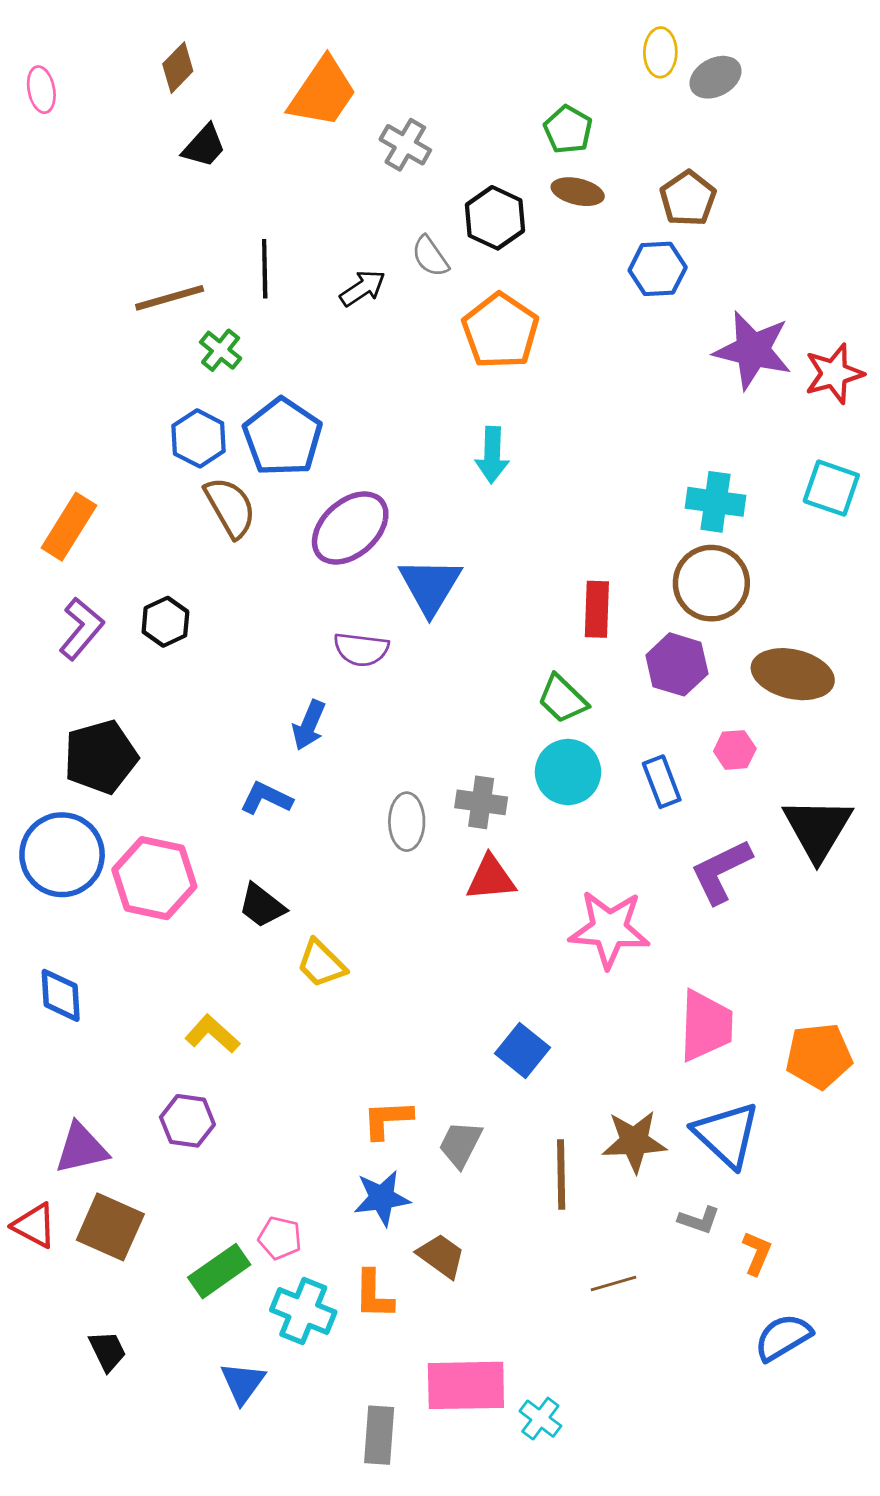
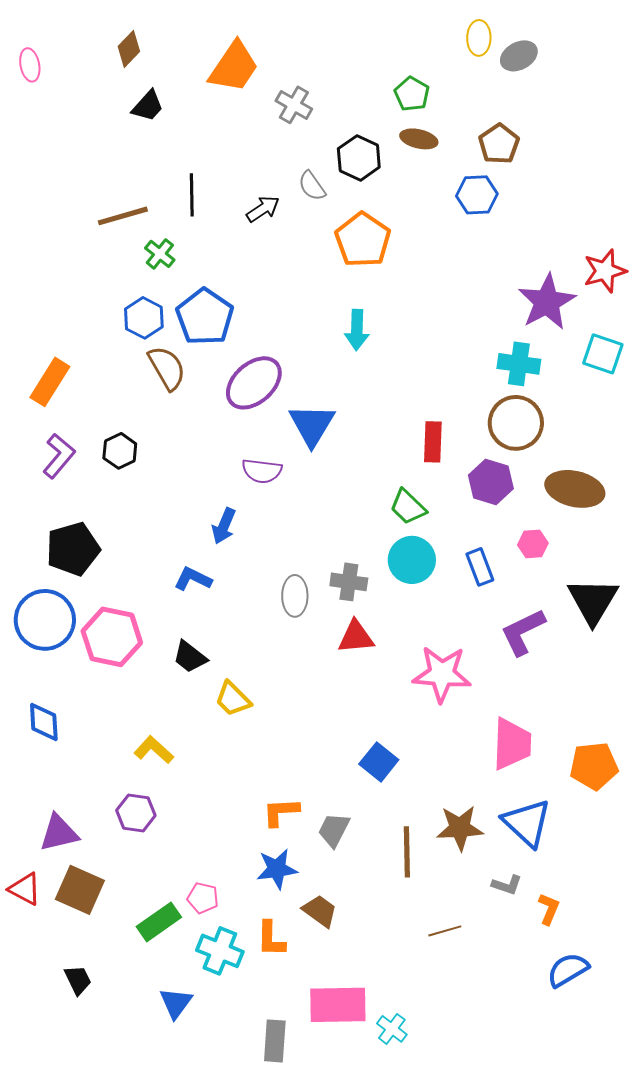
purple star: (753, 350) -> (547, 302), moved, turned 30

